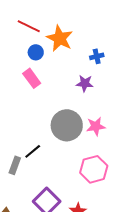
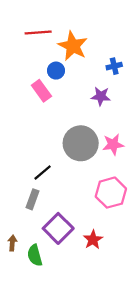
red line: (29, 26) -> (38, 32), turned -30
blue circle: (36, 52) -> (56, 71), moved
gray rectangle: (15, 165) -> (32, 199), moved

